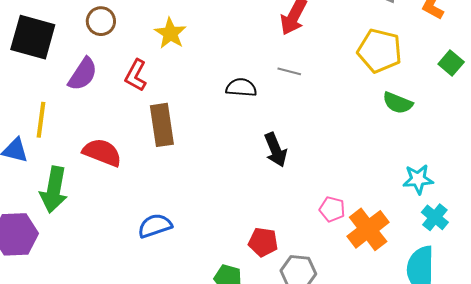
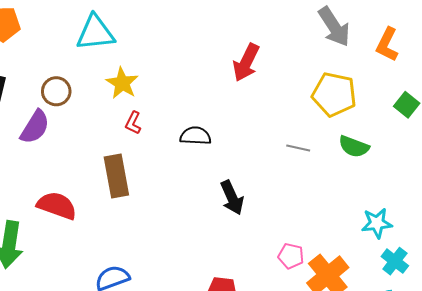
brown circle: (101, 21) -> (56, 91), moved
gray line: (289, 71) -> (298, 148), moved
red L-shape: (136, 75) -> (133, 123), moved, size x0.7

